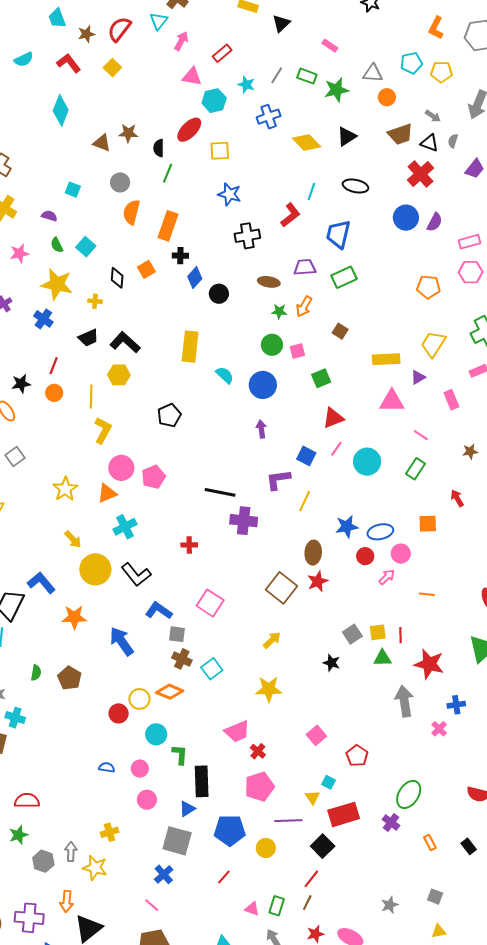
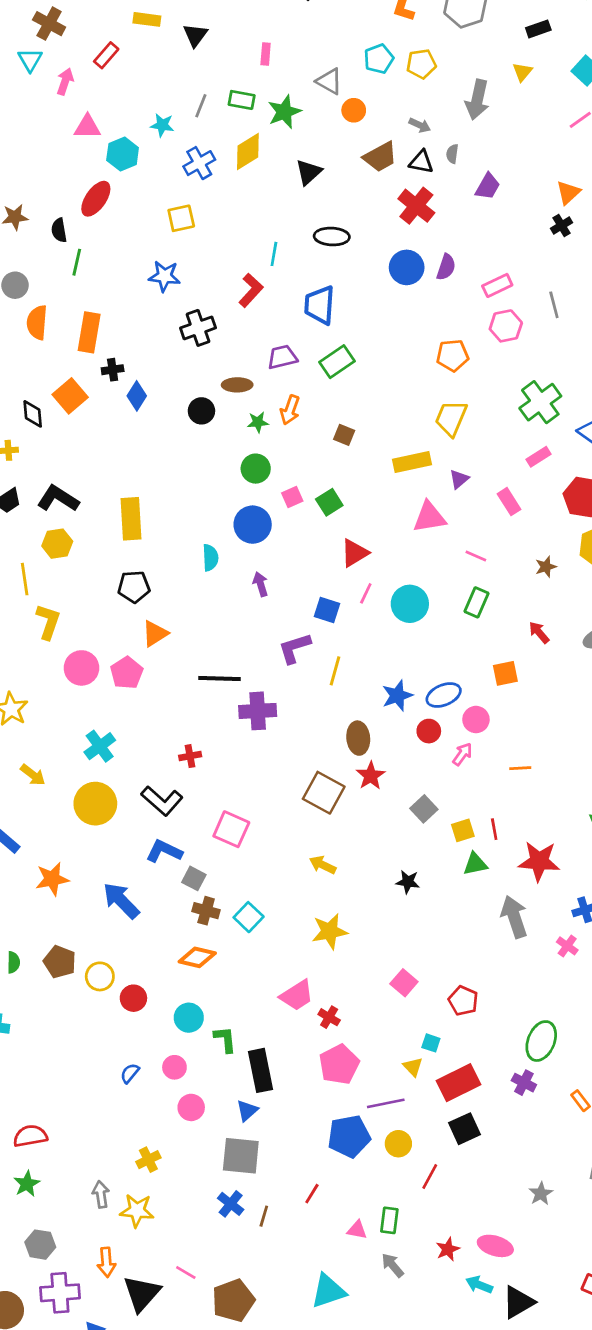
pink rectangle: (330, 46) -> (266, 54), turned 70
red rectangle: (222, 53) -> (106, 55), moved
gray triangle: (373, 73) -> (329, 81), turned 35
yellow diamond: (307, 143) -> (248, 151), moved, turned -68
yellow square: (220, 151) -> (181, 218), moved
orange square: (146, 269) -> (70, 396), size x1.4
black circle: (219, 294) -> (201, 411), moved
yellow trapezoid: (433, 344) -> (451, 418), moved
yellow rectangle: (190, 347) -> (131, 519), moved
pink square: (297, 351) -> (292, 497), moved
cyan semicircle: (225, 375) -> (210, 558), moved, turned 54
black pentagon: (169, 415) -> (134, 587), turned 30
orange triangle: (107, 493) -> (155, 634), moved
yellow circle: (95, 569) -> (95, 804), moved
black L-shape: (136, 575) -> (162, 801), moved
gray square: (177, 634) -> (194, 878), turned 30
gray square: (352, 634) -> (424, 809), moved
yellow arrow: (272, 640) -> (323, 865), turned -102
yellow circle: (139, 699) -> (100, 976), moved
blue semicircle: (107, 767) -> (130, 1073), turned -49
blue pentagon: (230, 830) -> (349, 1136), moved
black square: (323, 846) -> (465, 1129), moved, turned 30
yellow circle: (266, 848) -> (398, 1144), moved
gray hexagon: (43, 861) -> (40, 1245), moved
brown line: (307, 903) -> (264, 1216), moved
pink line: (152, 905) -> (186, 1273), moved

